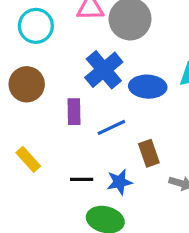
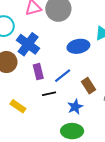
blue cross: (104, 70) -> (28, 44), moved
black line: (82, 179) -> (49, 94), moved

